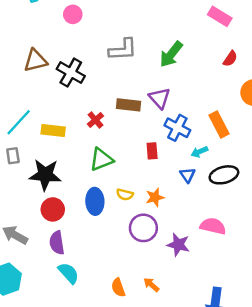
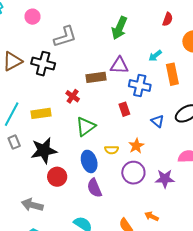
gray L-shape: (123, 50) -> (65, 37), moved
purple triangle: (160, 98) -> (119, 65), turned -30
orange rectangle: (219, 125) -> (172, 74), turned 30
cyan arrow: (199, 152) -> (155, 56), moved
purple semicircle: (57, 243) -> (94, 188), moved

